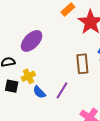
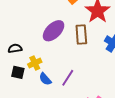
purple ellipse: (32, 41) -> (54, 31), moved
brown rectangle: (82, 64) -> (81, 35), moved

